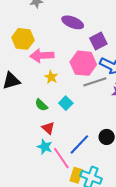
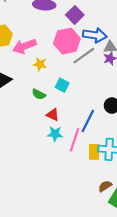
pink line: (61, 158) -> (74, 140), turned 70

